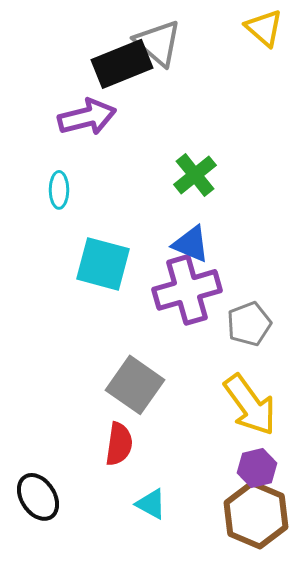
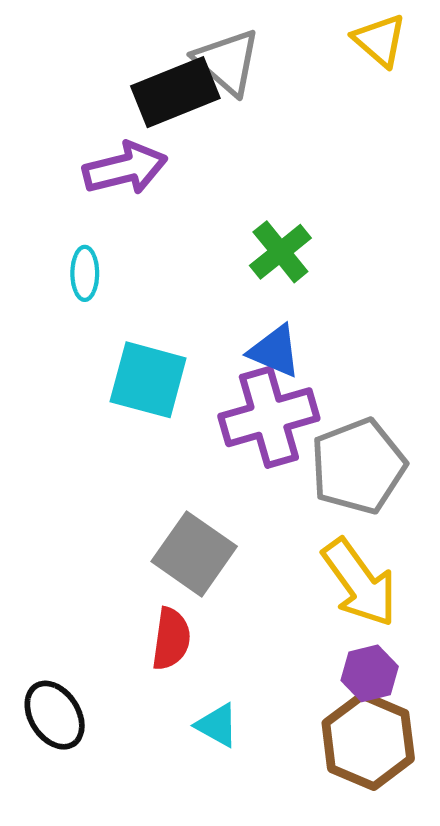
gray pentagon: (249, 324) -> (358, 466), size x1.5

